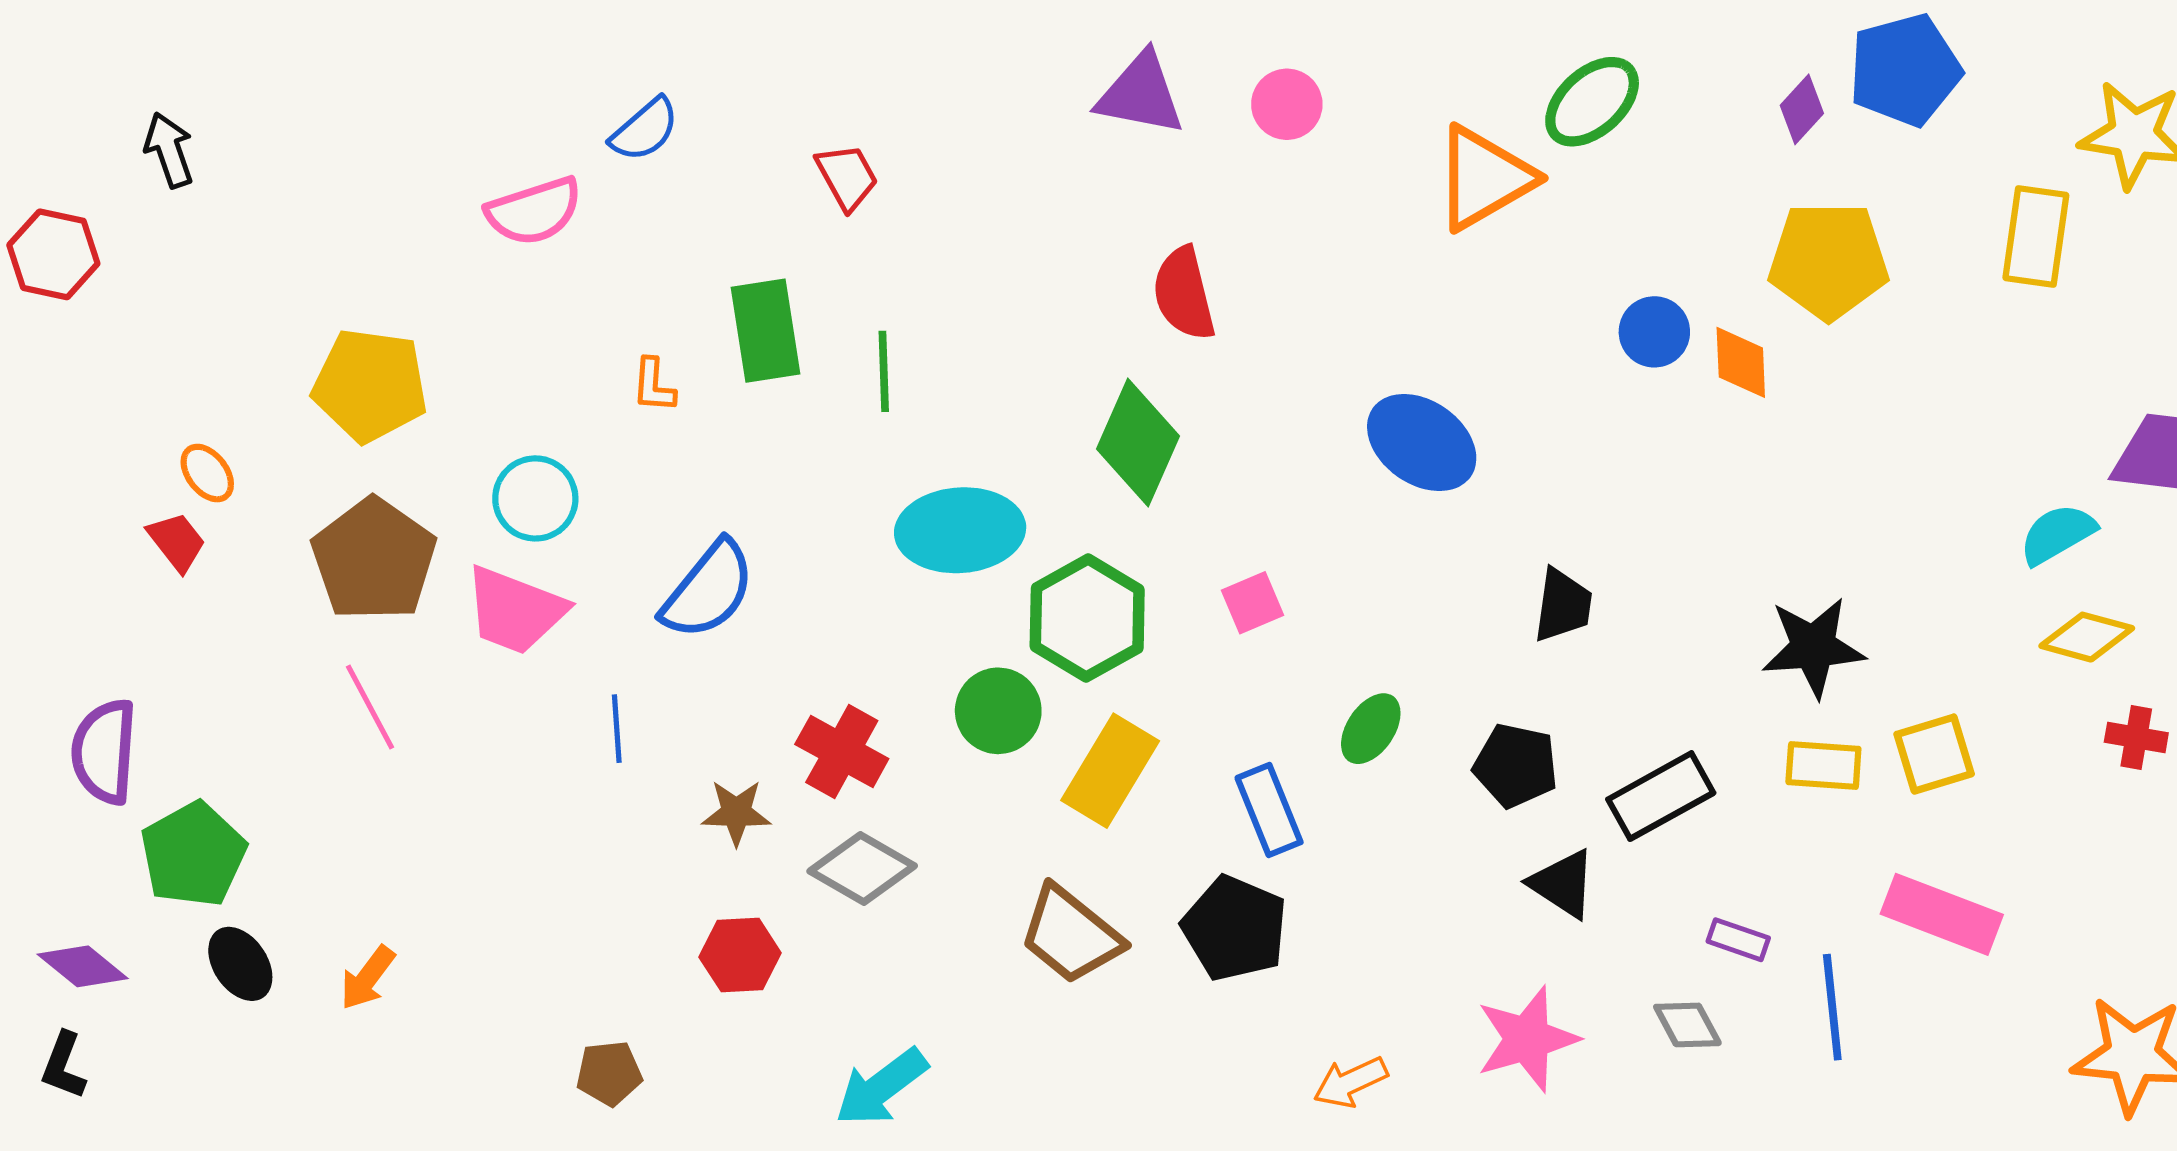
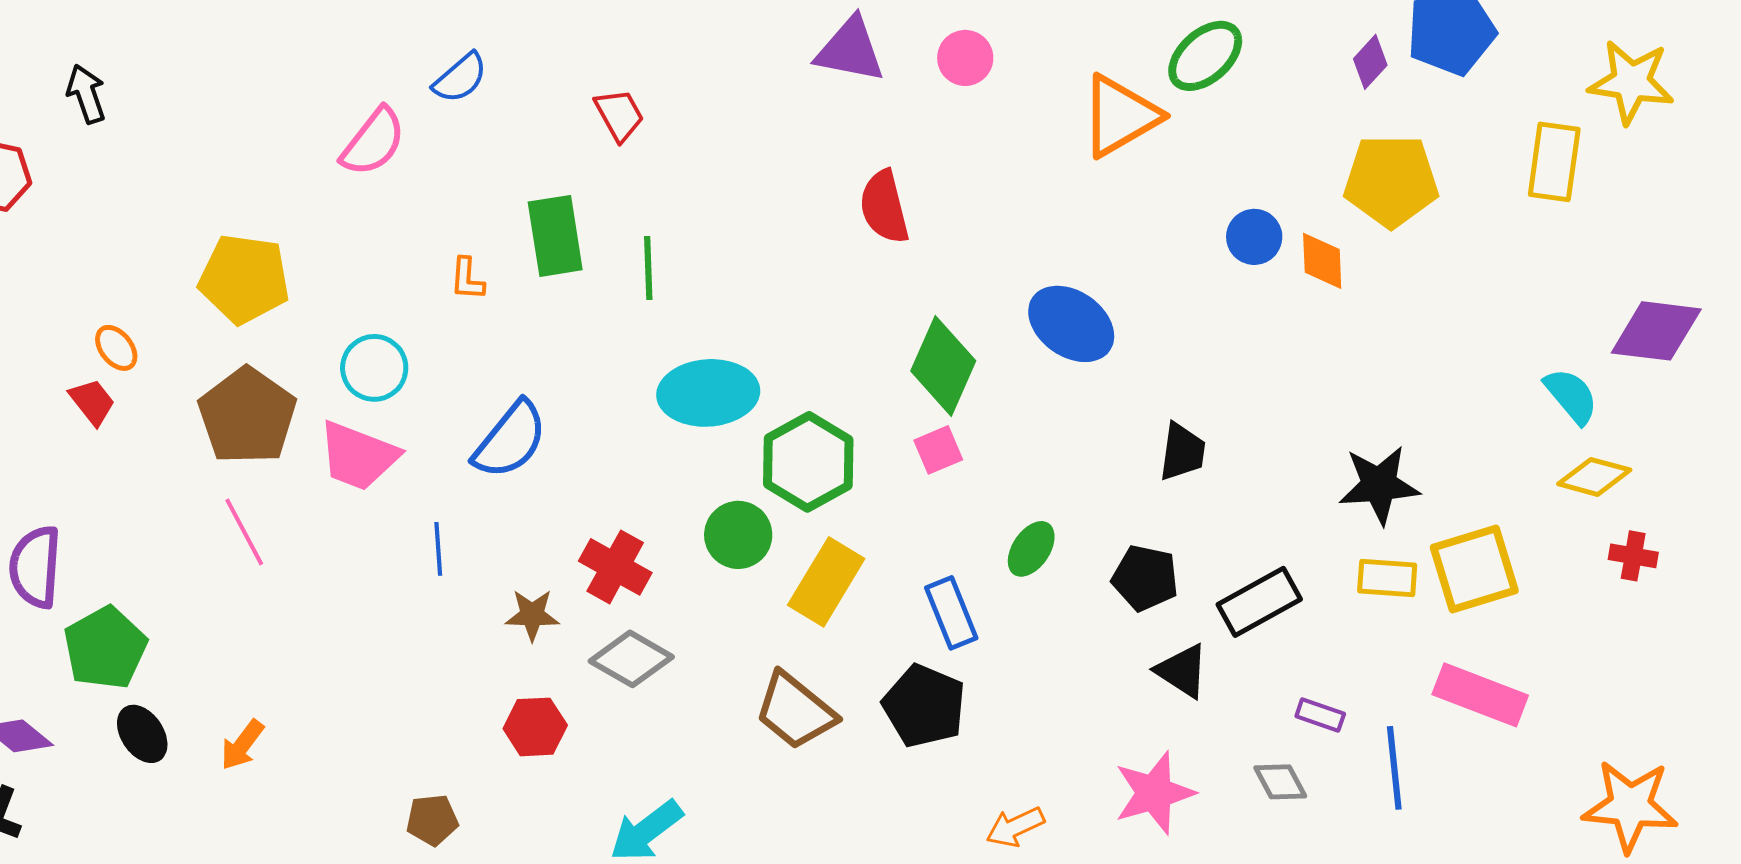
pink semicircle: (534, 211) -> (373, 142), turned -34
green diamond: (1138, 443) -> (943, 366), moved
cyan semicircle: (2057, 534) -> (1571, 396), turned 80
yellow square: (1934, 754) -> (1474, 569), size x1.4

